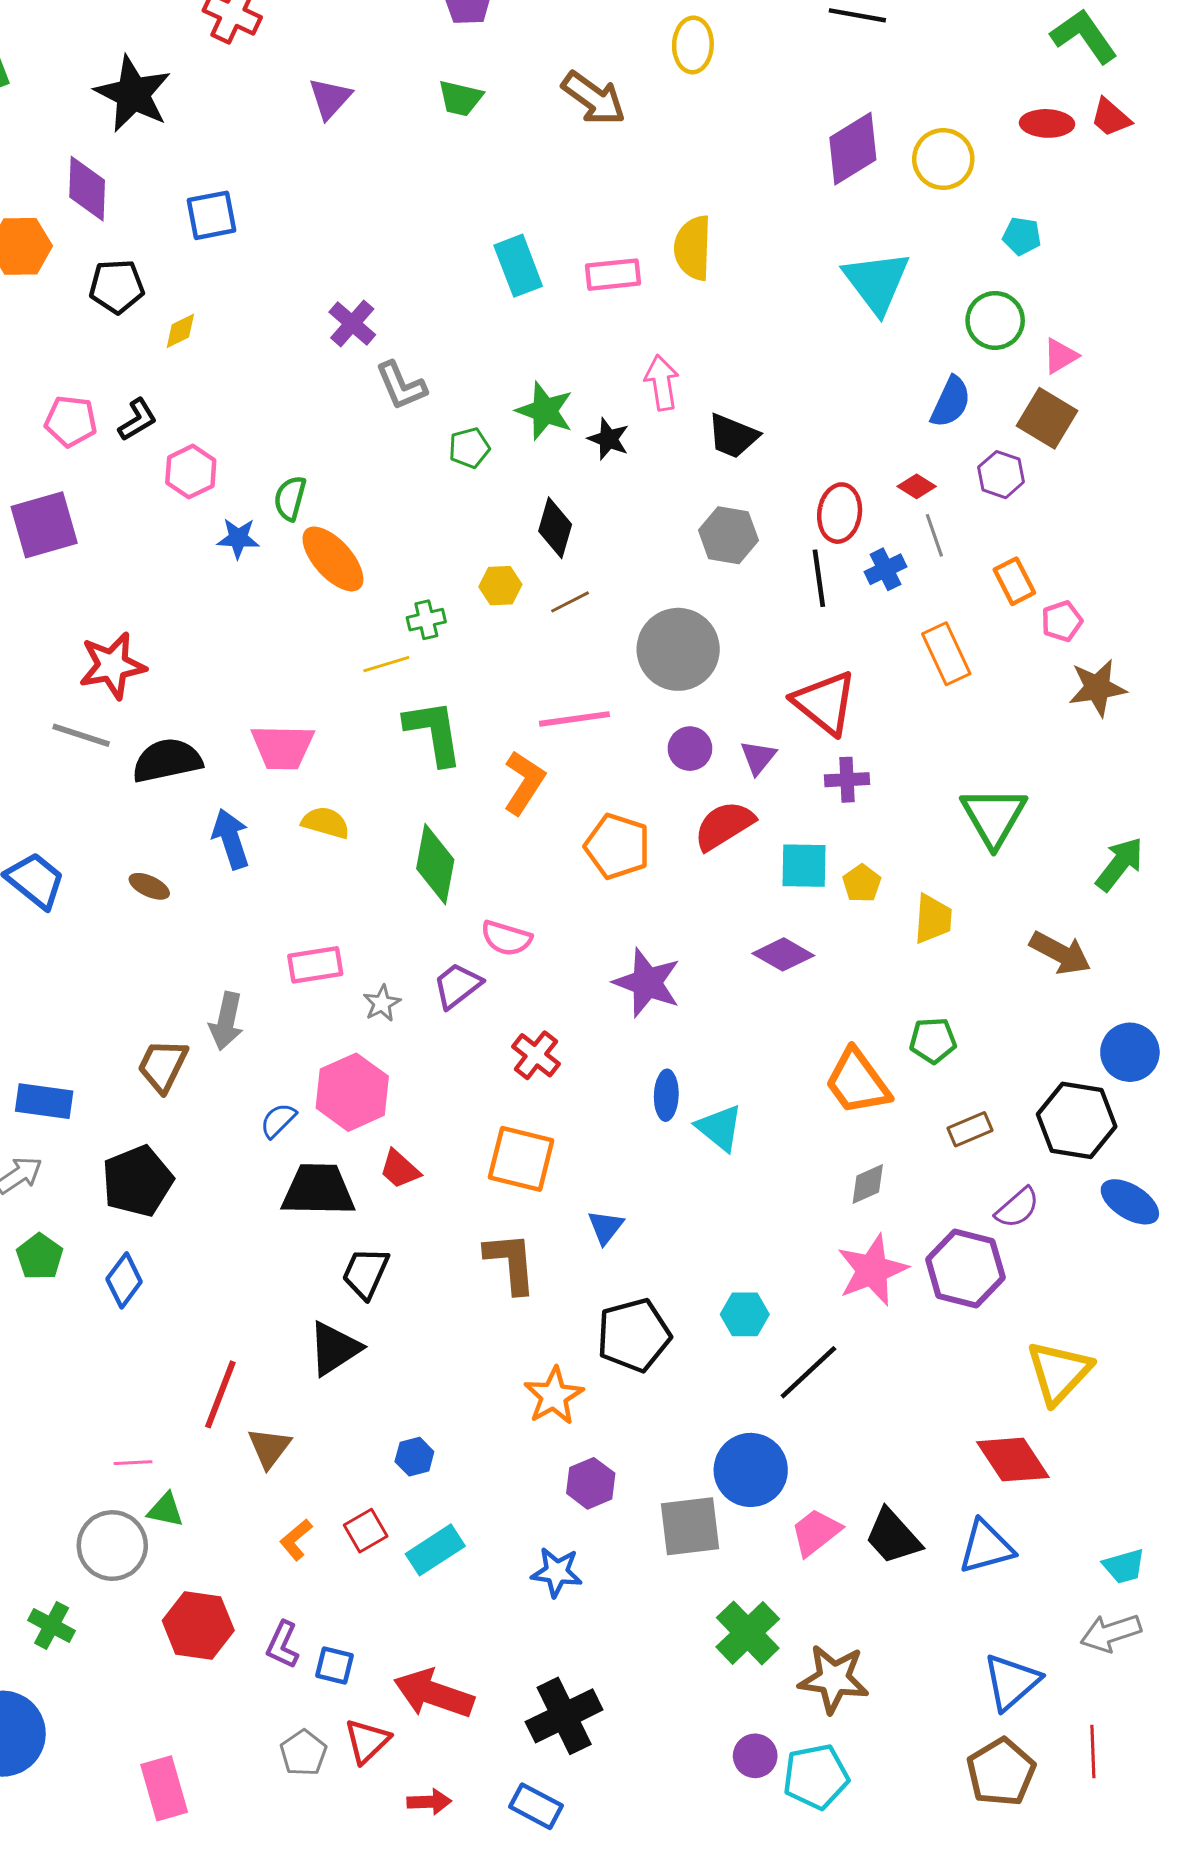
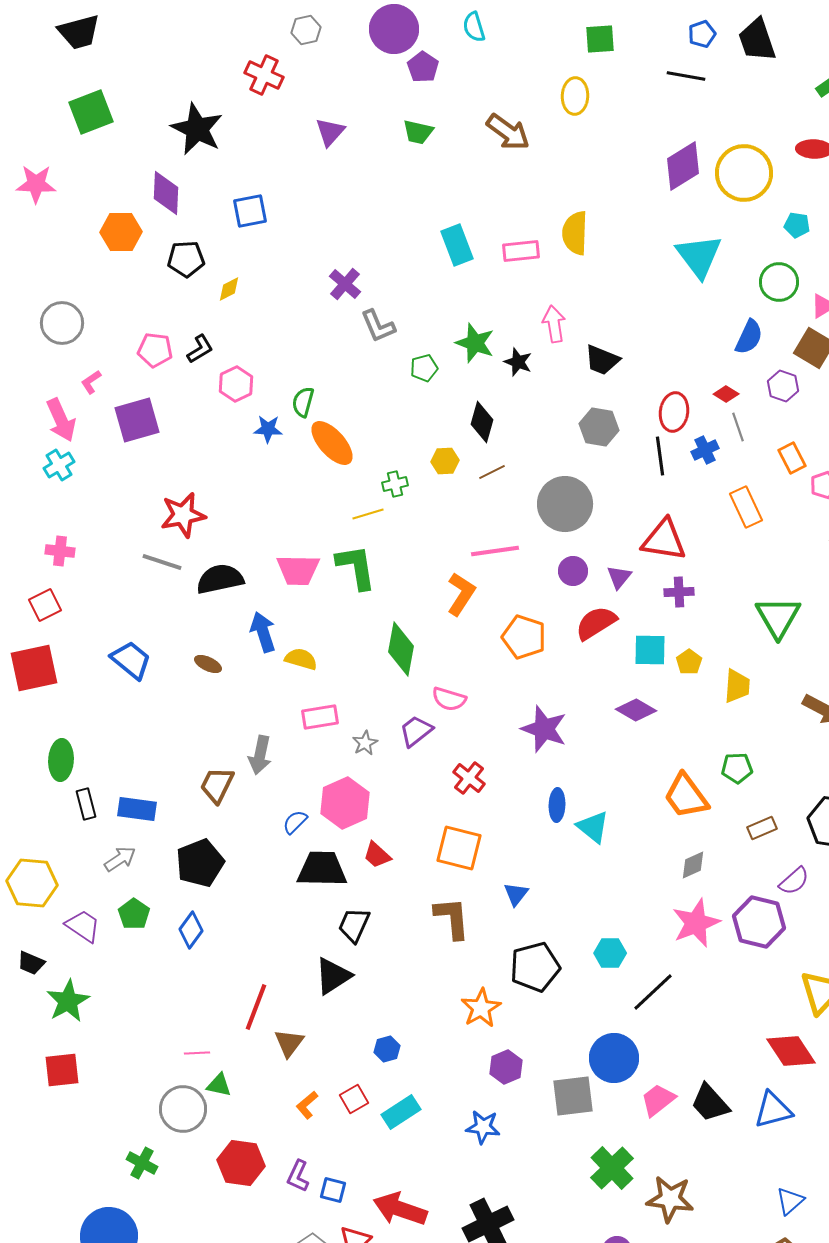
yellow circle: (943, 159) -> (744, 173), size x1.4
red triangle: (825, 703) -> (664, 540), turned -30
green L-shape: (434, 732) -> (356, 567), moved
yellow semicircle: (326, 823) -> (301, 659), moved
blue triangle: (1011, 1682) -> (790, 1201), size x0.7

